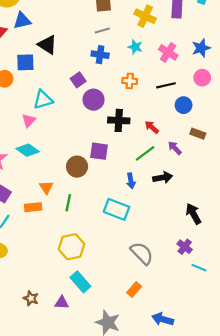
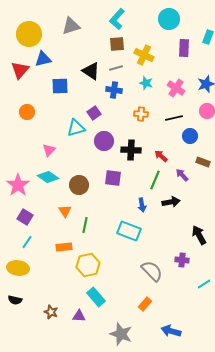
yellow cross: (145, 16) -> (144, 55), moved
black triangle: (47, 45) -> (91, 71), moved
blue square: (25, 62) -> (60, 86), moved
cyan triangle: (43, 100) -> (76, 128), moved
purple circle: (94, 100) -> (104, 141), moved
green line: (145, 153) -> (155, 180), turned -30
brown circle: (77, 167) -> (79, 185), moved
orange rectangle: (33, 207) -> (64, 247), moved
purple cross: (185, 247) -> (182, 260), moved, turned -32
cyan line: (199, 268) -> (204, 284), turned -56

